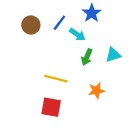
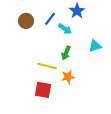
green arrow: (87, 57) -> (66, 53), moved
orange star: (96, 91) -> (68, 77), moved

